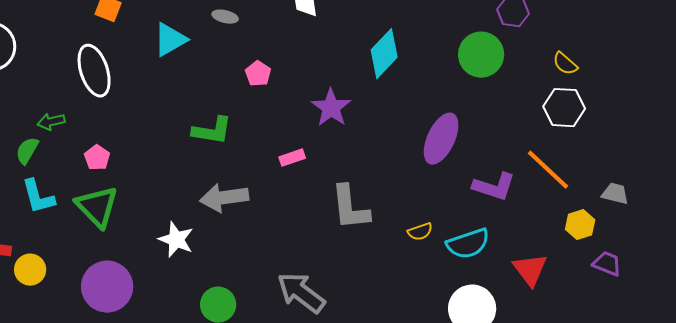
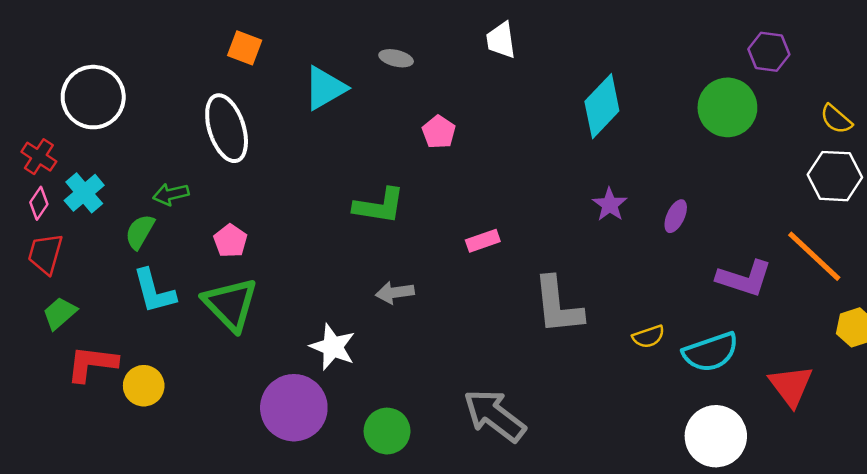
purple star: (331, 108) -> (610, 205), moved, size x0.7
purple ellipse: (441, 139) -> (676, 216), size x0.5
gray arrow: (224, 198) -> (395, 293), size x0.6
purple circle: (107, 287) -> (294, 408), moved

